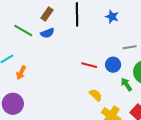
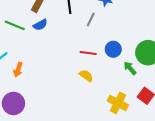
gray line: (130, 47) -> (91, 19), moved, turned -48
yellow semicircle: (96, 95) -> (86, 76), moved

